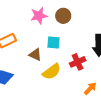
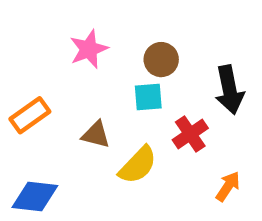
brown circle: (63, 16) -> (161, 60), moved
cyan square: (54, 43) -> (148, 97), moved

